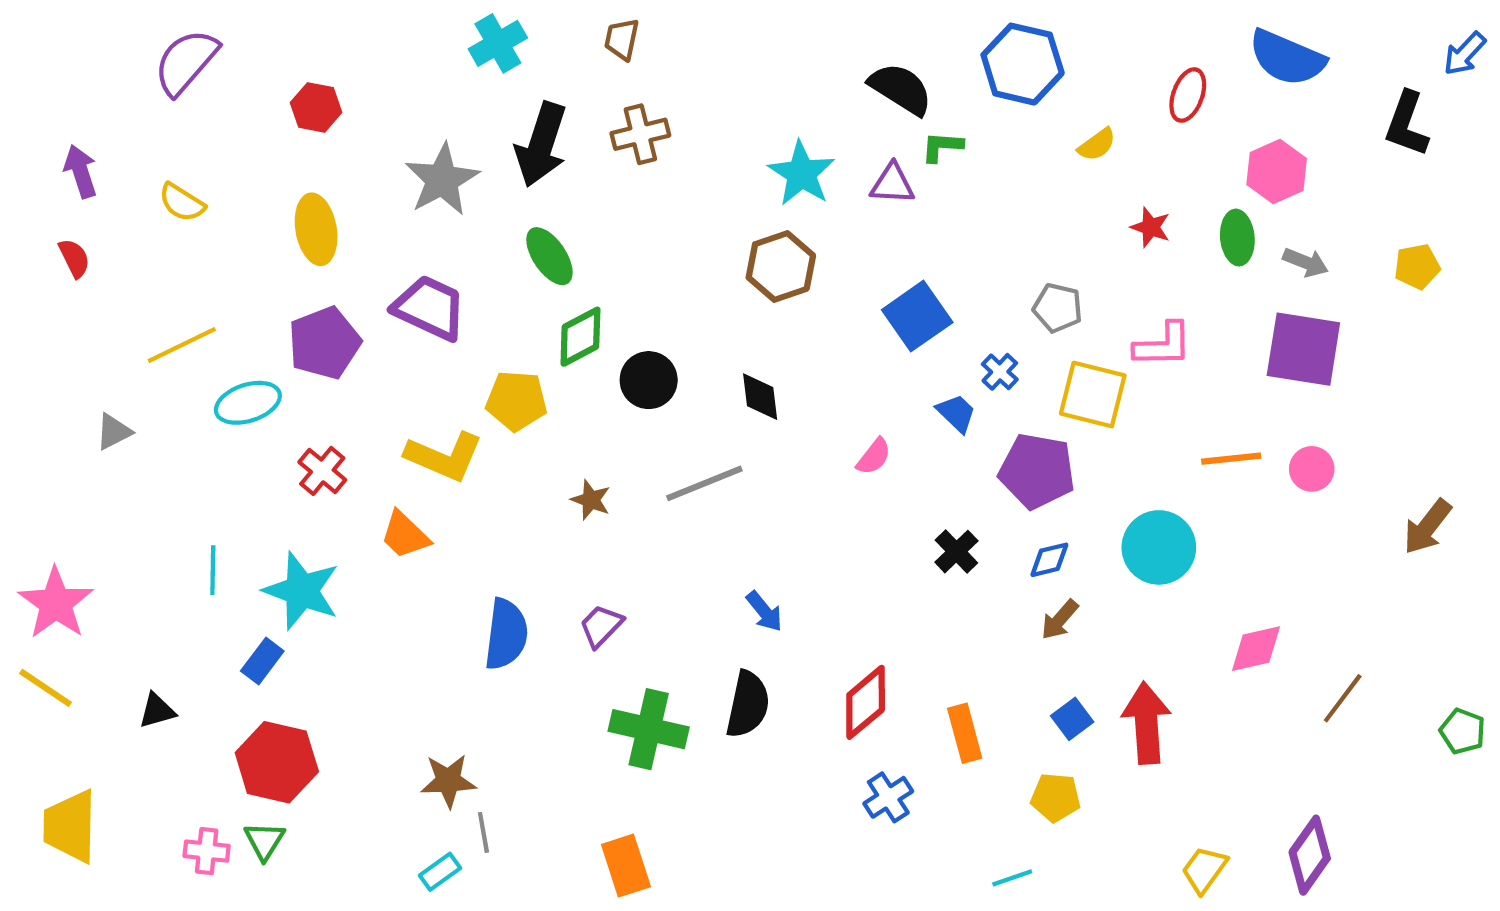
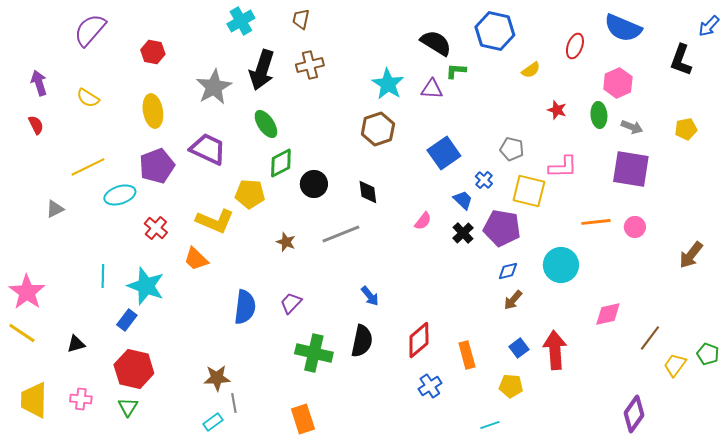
black cross: (956, 552) -> (463, 233), moved
pink cross: (207, 851) -> (81, 399), moved
yellow trapezoid: (1204, 870) -> (675, 365), moved

